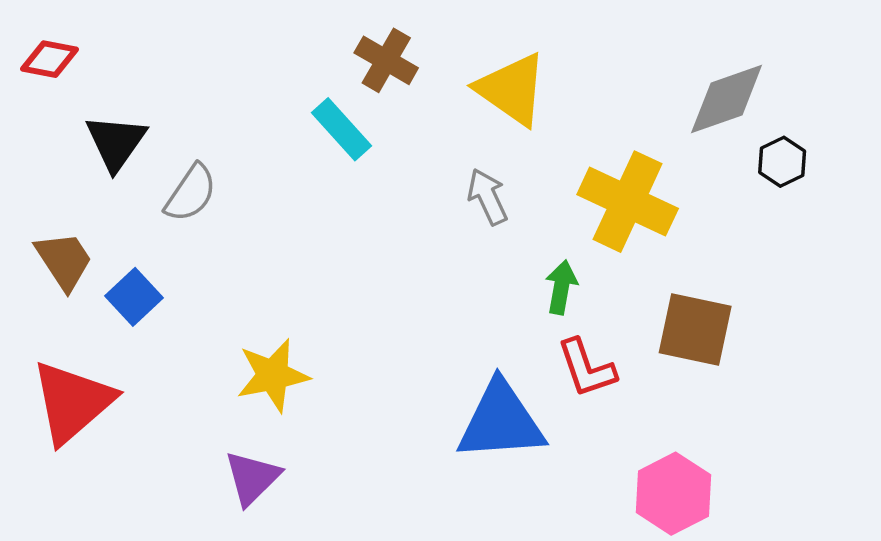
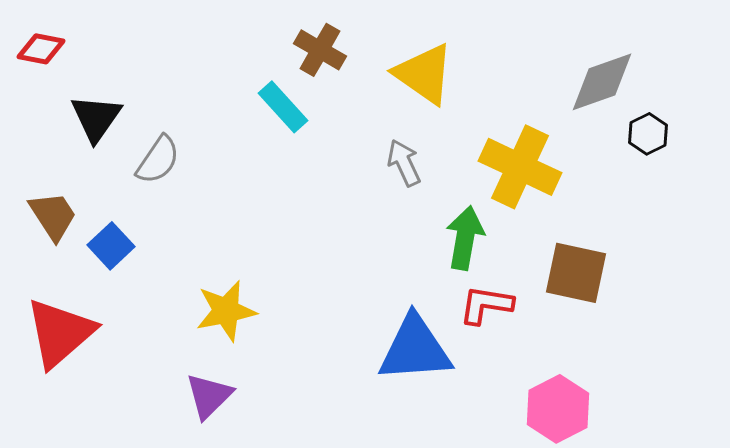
green arrow: (561, 287) -> (465, 238), size x1.4
red L-shape: (587, 368) -> (486, 305), turned 118

